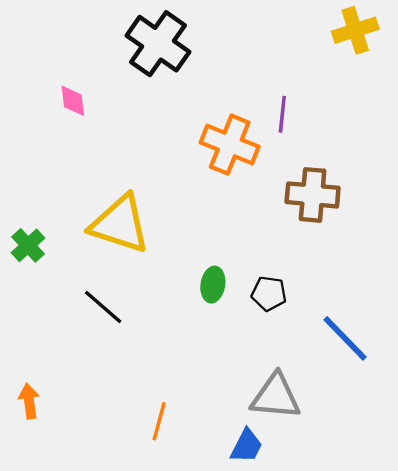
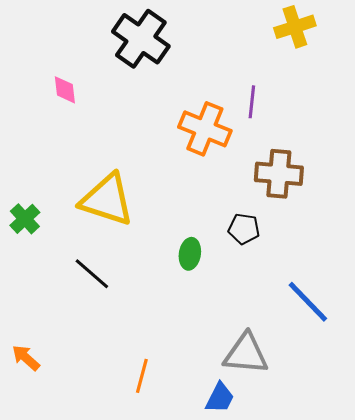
yellow cross: (355, 30) -> (295, 27), moved
black pentagon: (269, 294) -> (244, 229), moved
orange arrow: (29, 401) -> (26, 358), turned -40

